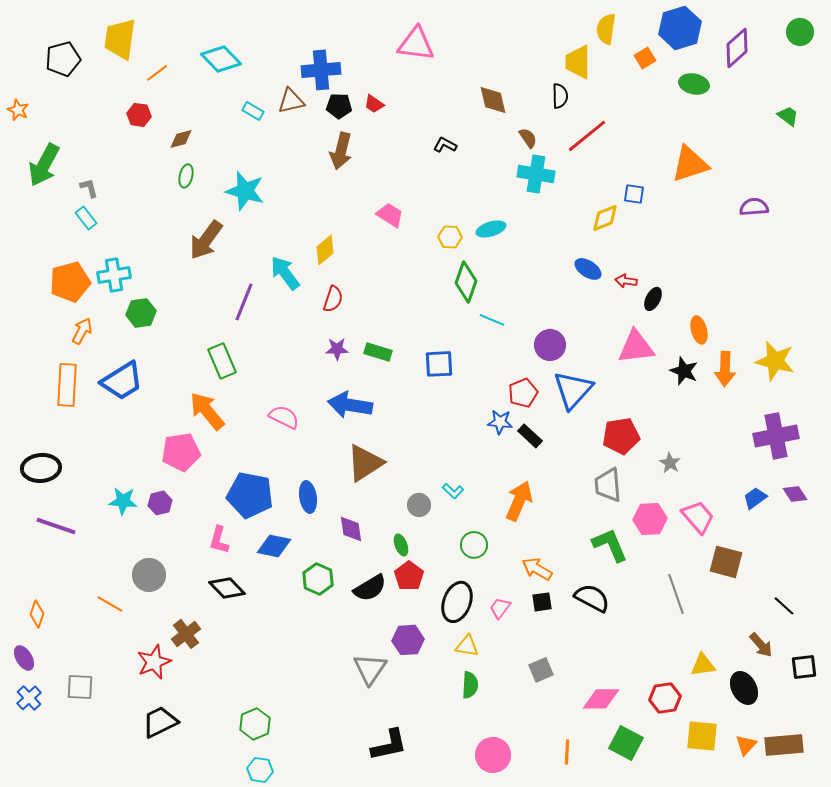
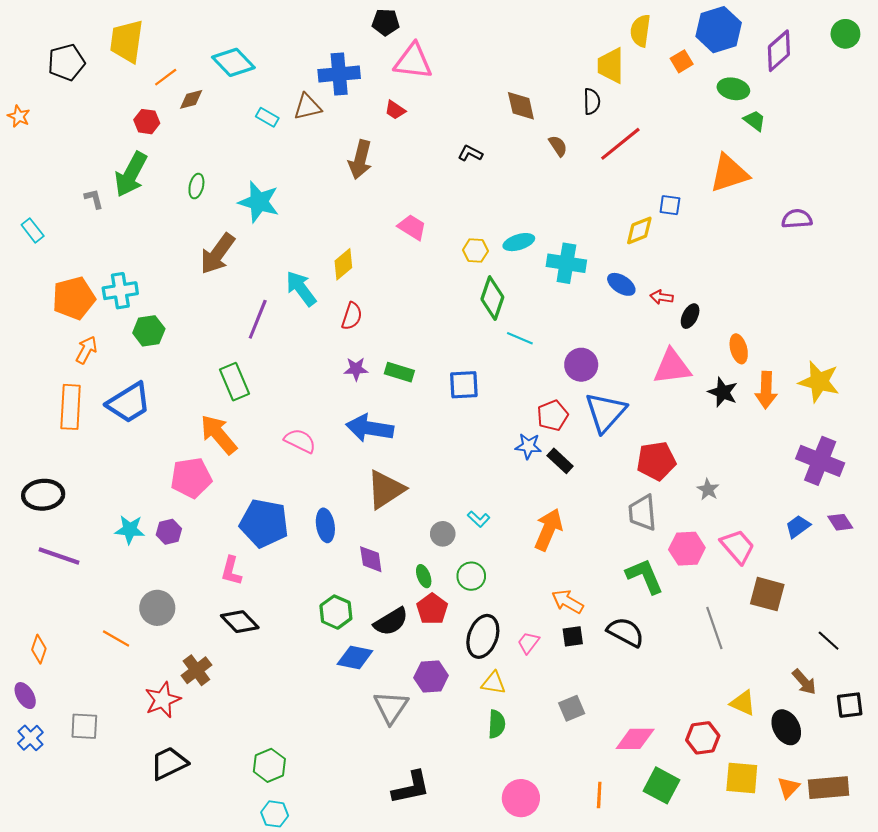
pink triangle: (416, 44) -> (413, 61), moved
black pentagon: (339, 106) -> (386, 22), moved
green trapezoid: (788, 116) -> (755, 121), moved
brown diamond: (181, 139) -> (191, 99), moved
green arrow: (44, 165) -> (131, 174), moved
cyan cross: (536, 174) -> (566, 263), moved
cyan rectangle: (86, 218) -> (33, 230), moved
purple cross: (776, 436) -> (820, 461), turned 33
green circle: (474, 545) -> (471, 576), moved
blue diamond: (274, 546) -> (355, 658), moved
yellow triangle: (703, 665) -> (743, 703), turned 32

